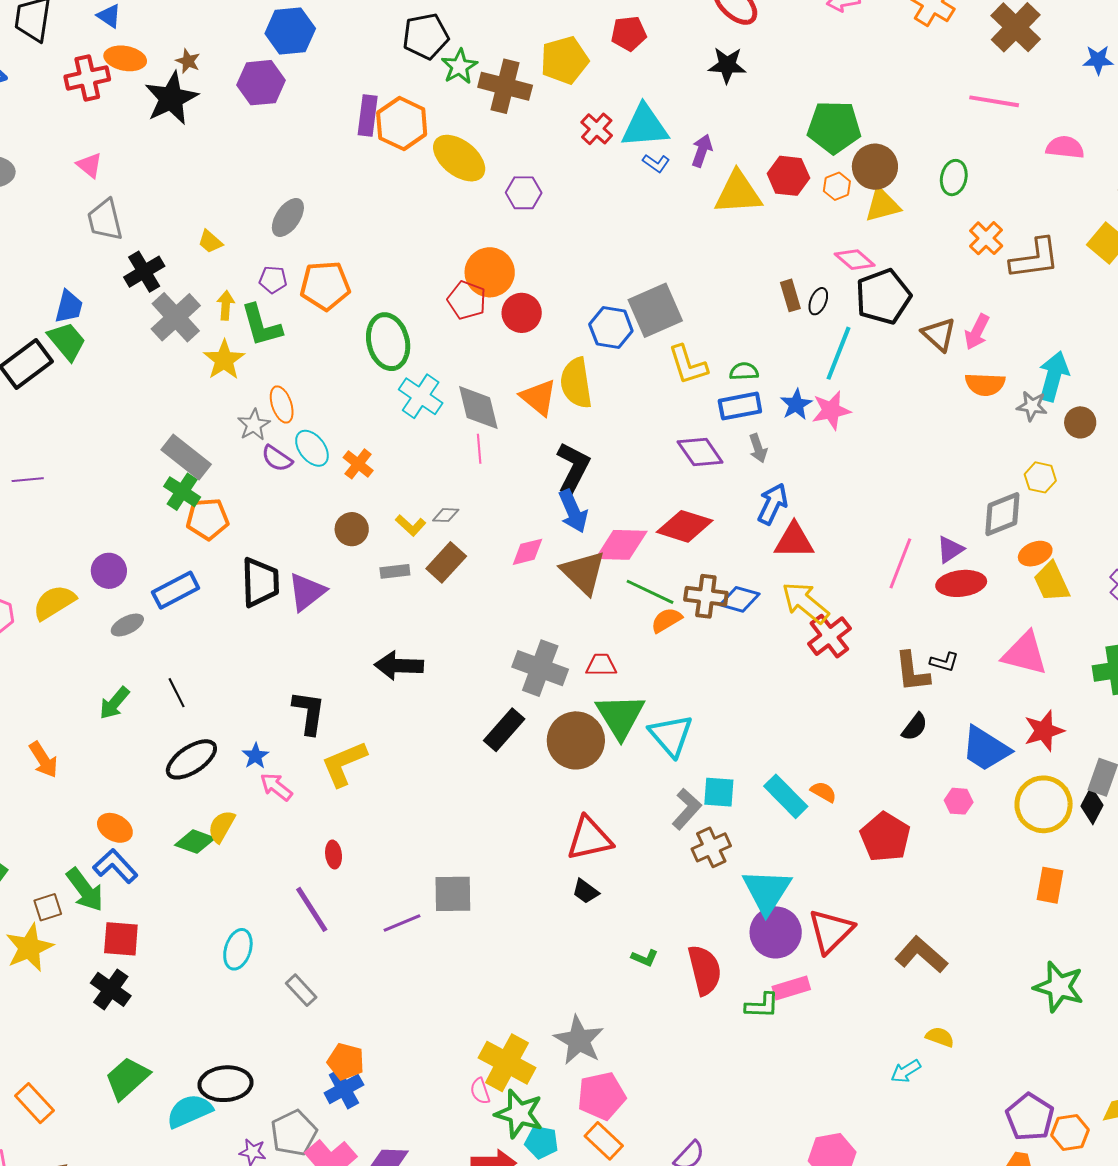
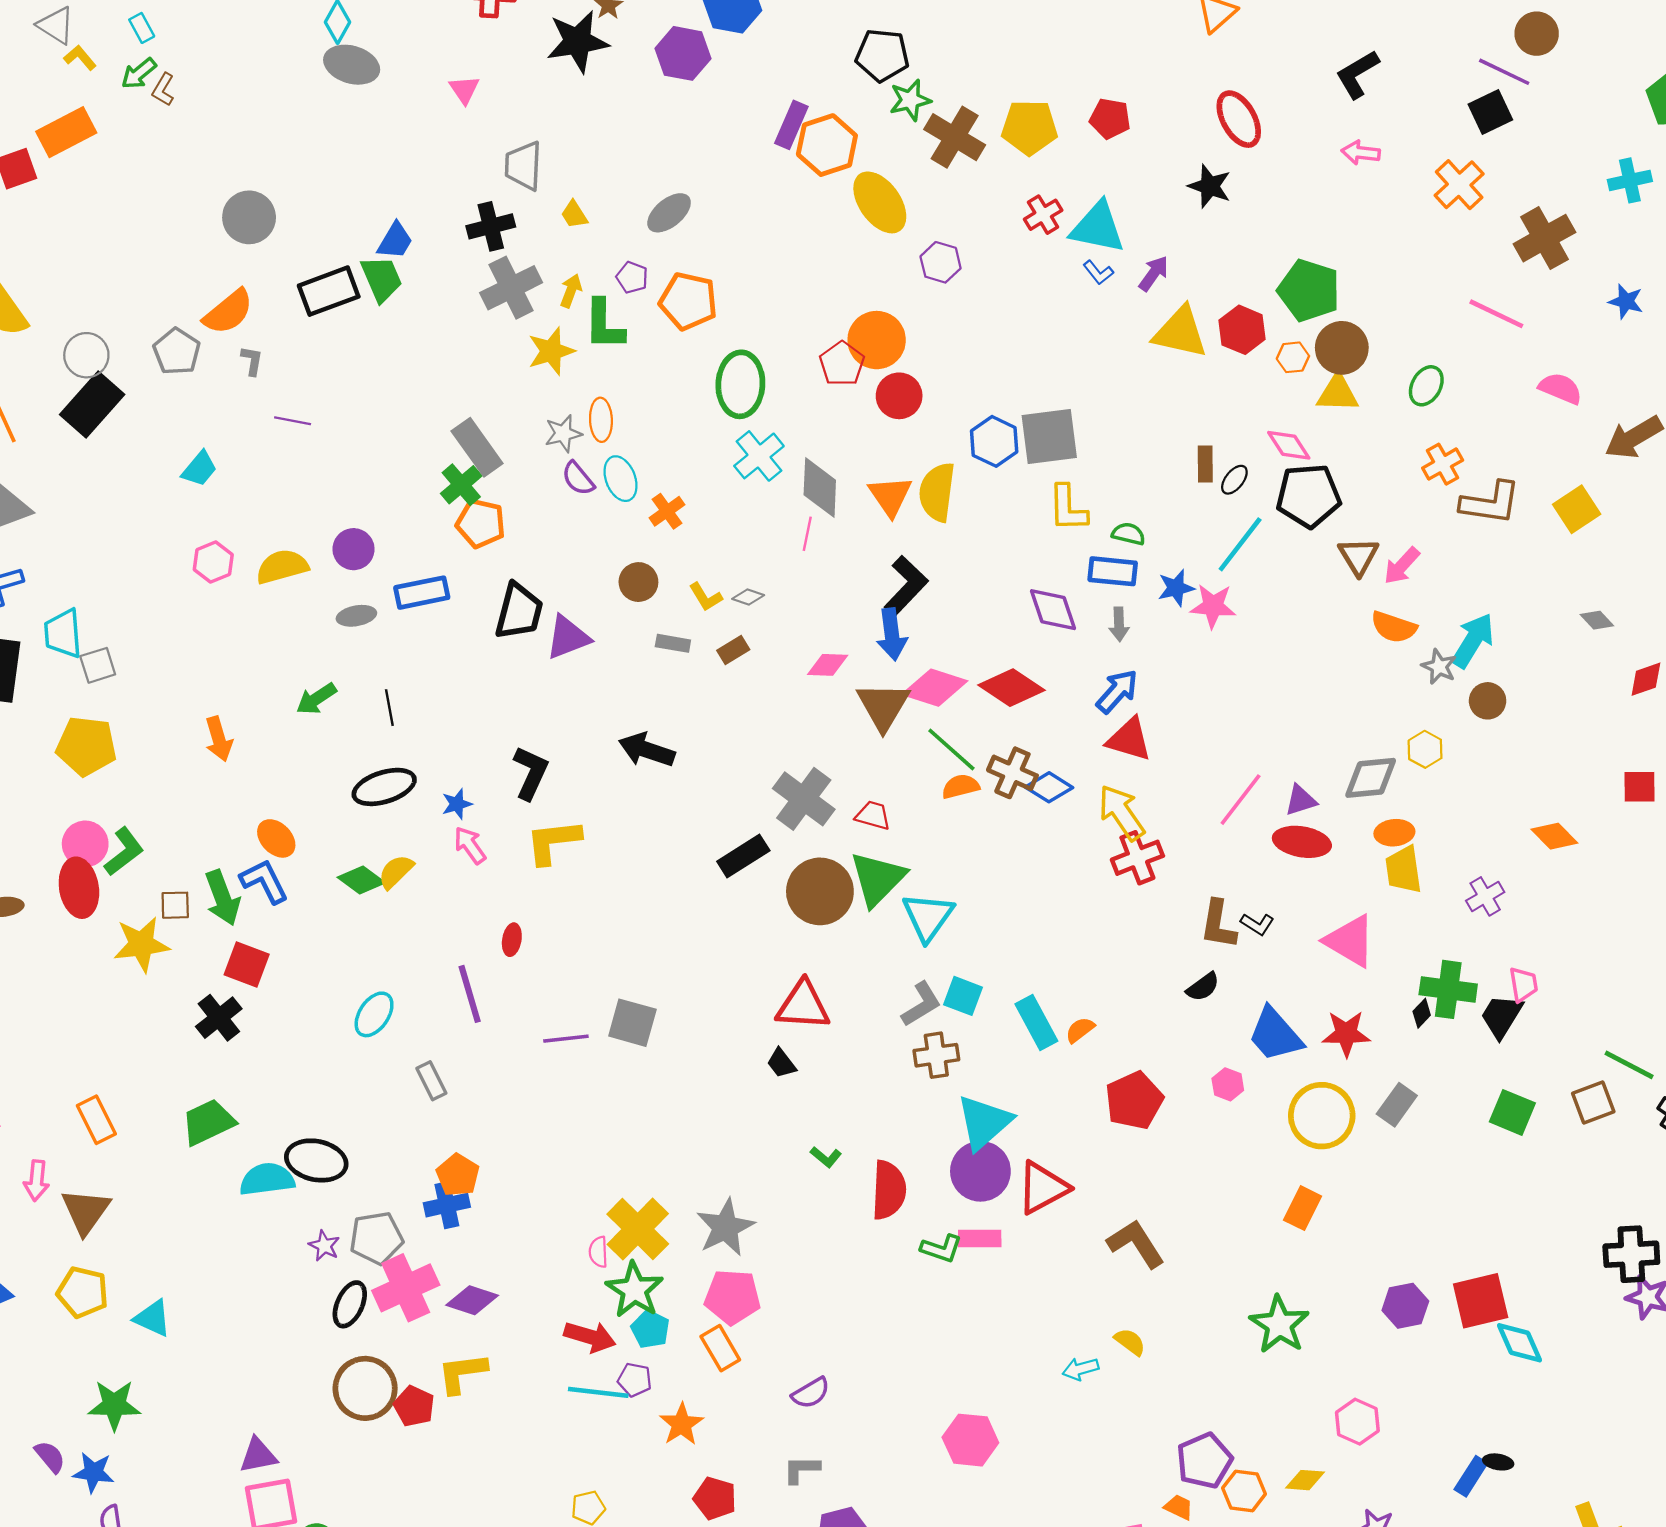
gray trapezoid: (105, 220) -> (523, 166), moved
brown rectangle: (446, 562) -> (733, 650), size x0.7
orange semicircle: (824, 792) -> (1080, 1030), turned -84
black diamond: (1092, 806) -> (1422, 1013), moved, size x0.7

